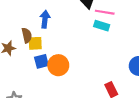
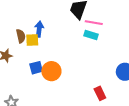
brown semicircle: (27, 35) -> (21, 36), moved
yellow square: (35, 43) -> (32, 40), moved

